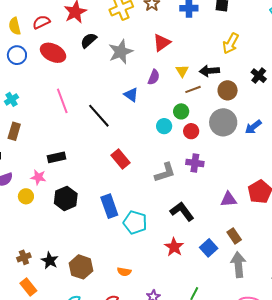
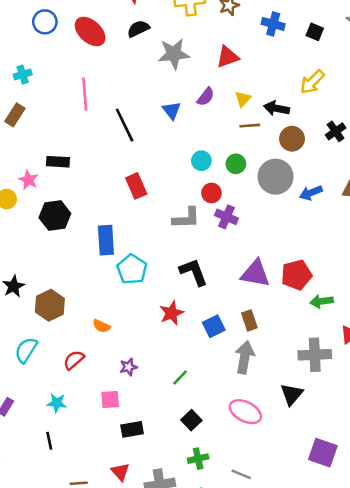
green circle: (181, 111) -> (236, 164), moved
red circle: (191, 131) -> (211, 193), moved
purple triangle: (229, 199) -> (255, 273), size x1.4

